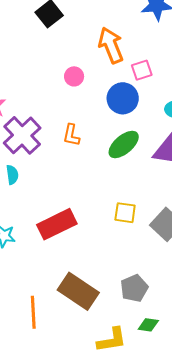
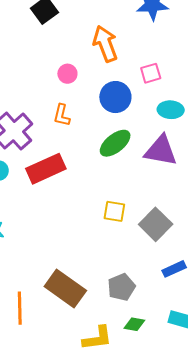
pink square: (142, 70) -> (151, 73), moved
orange L-shape: (71, 135) -> (62, 115), moved
red rectangle: (57, 224) -> (46, 169), moved

